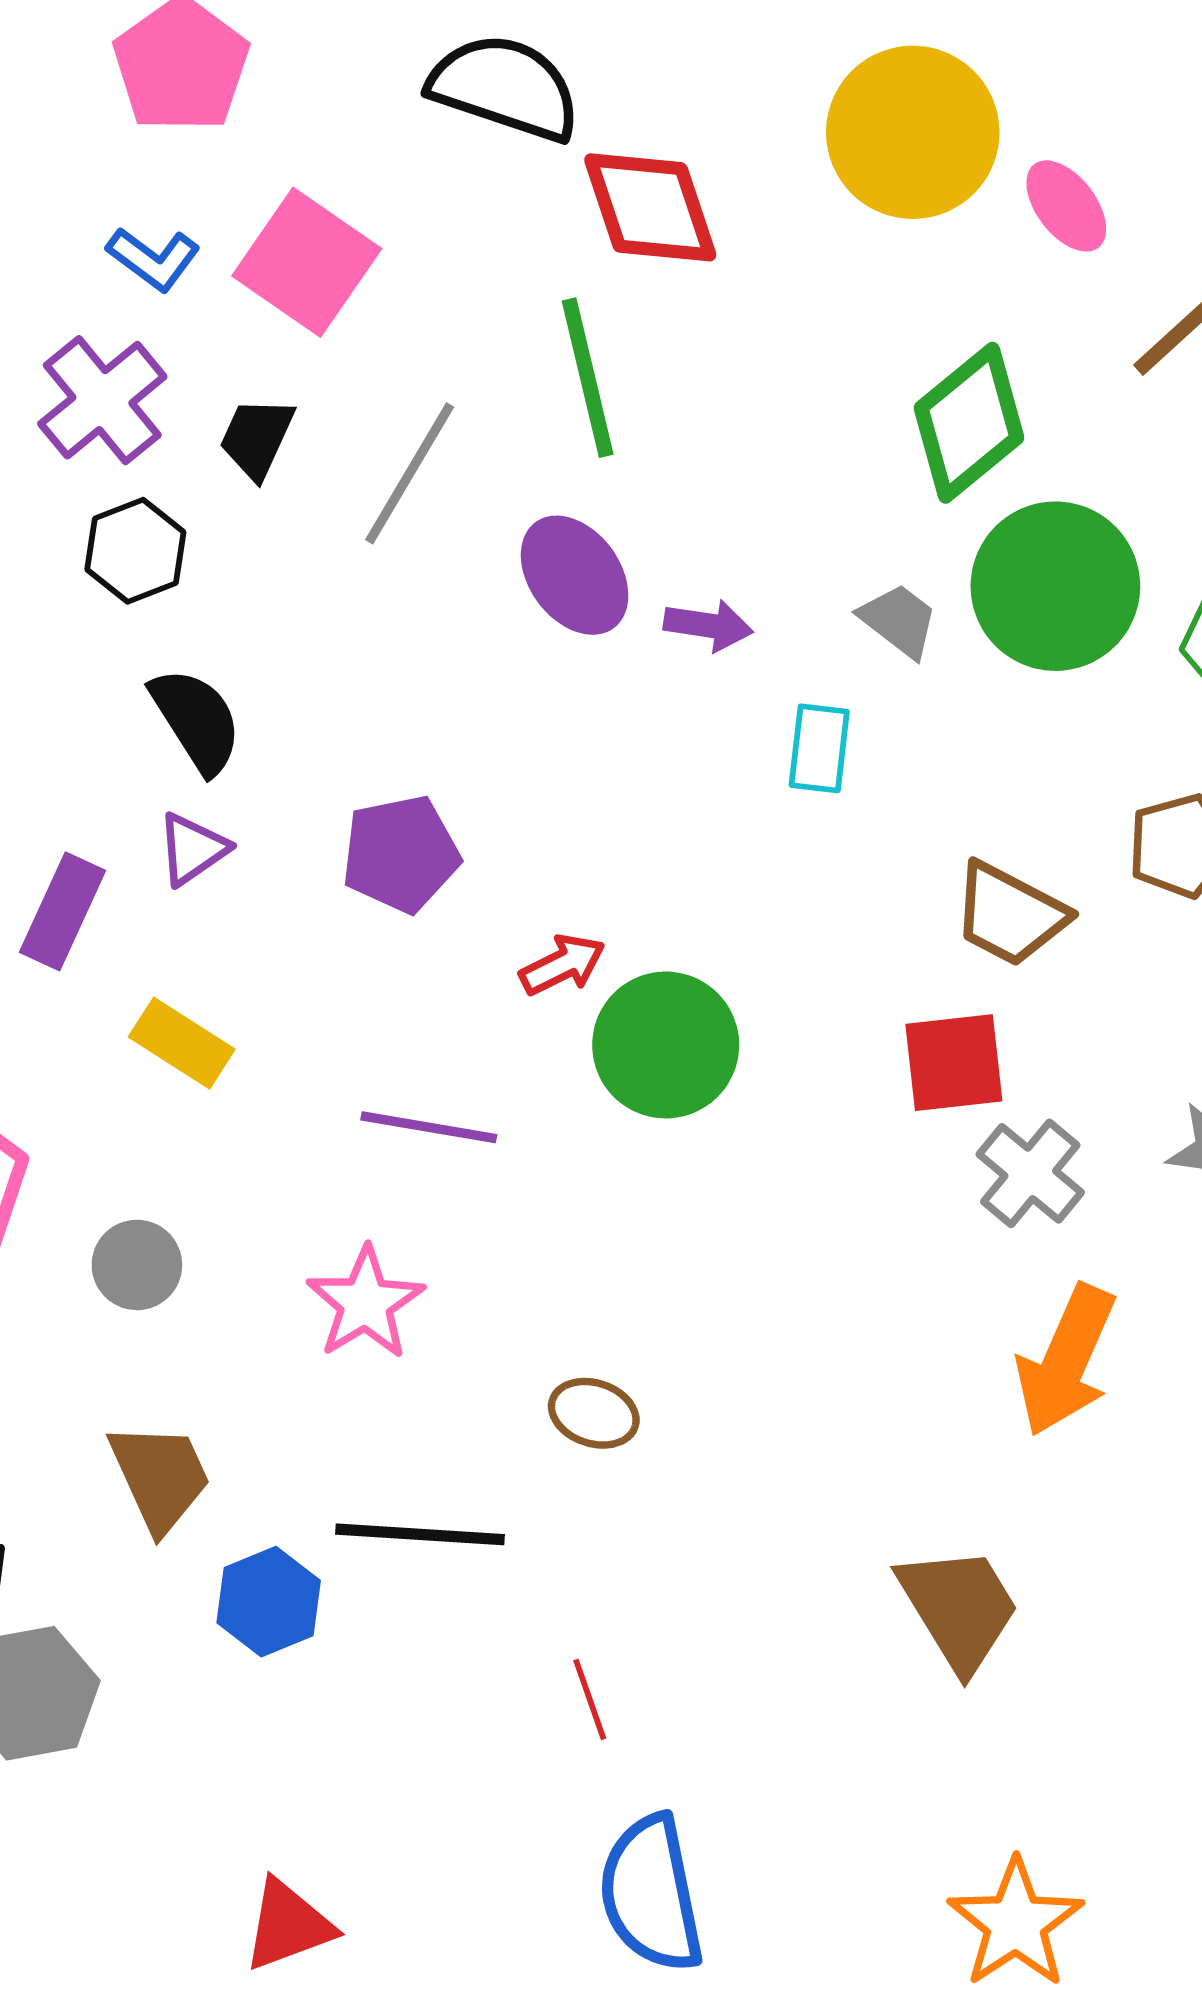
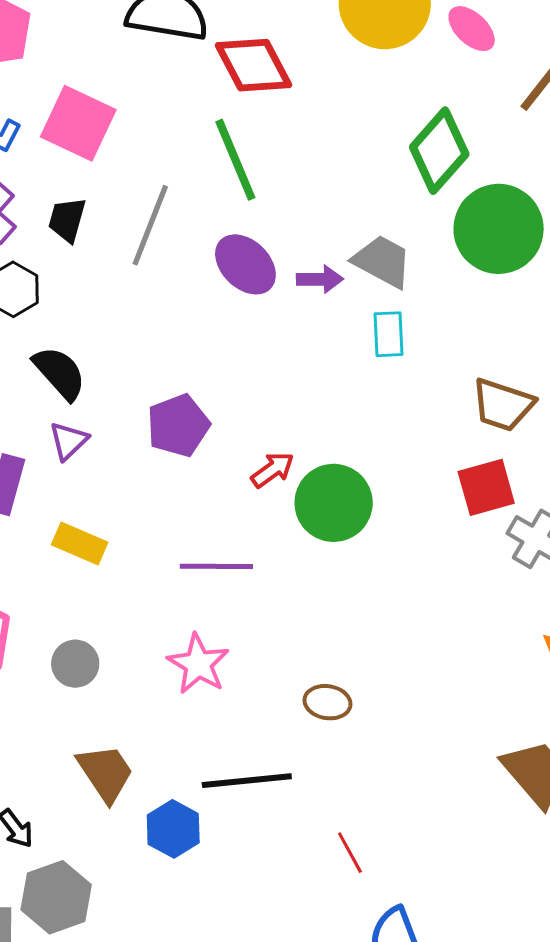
gray trapezoid: (899, 620) -> (382, 261), moved, size x1.4

